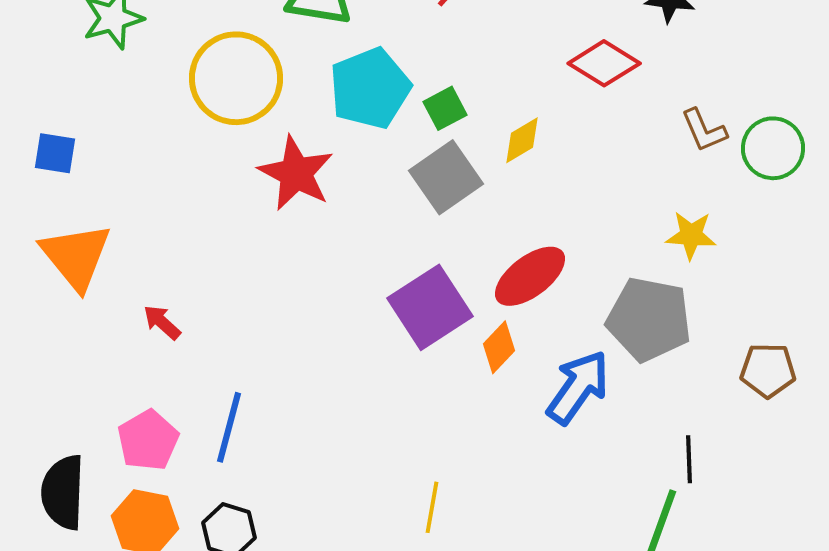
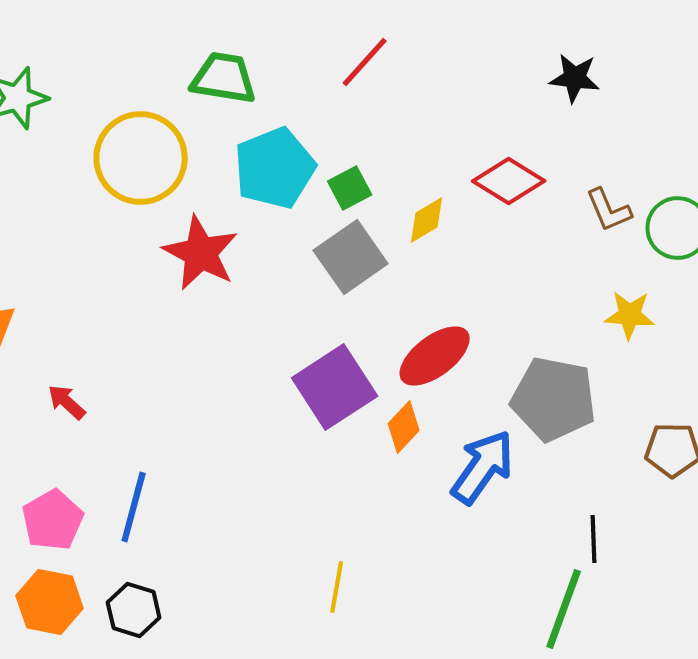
red diamond: (604, 63) -> (509, 181), moved
yellow star: (691, 235) -> (630, 315), moved

